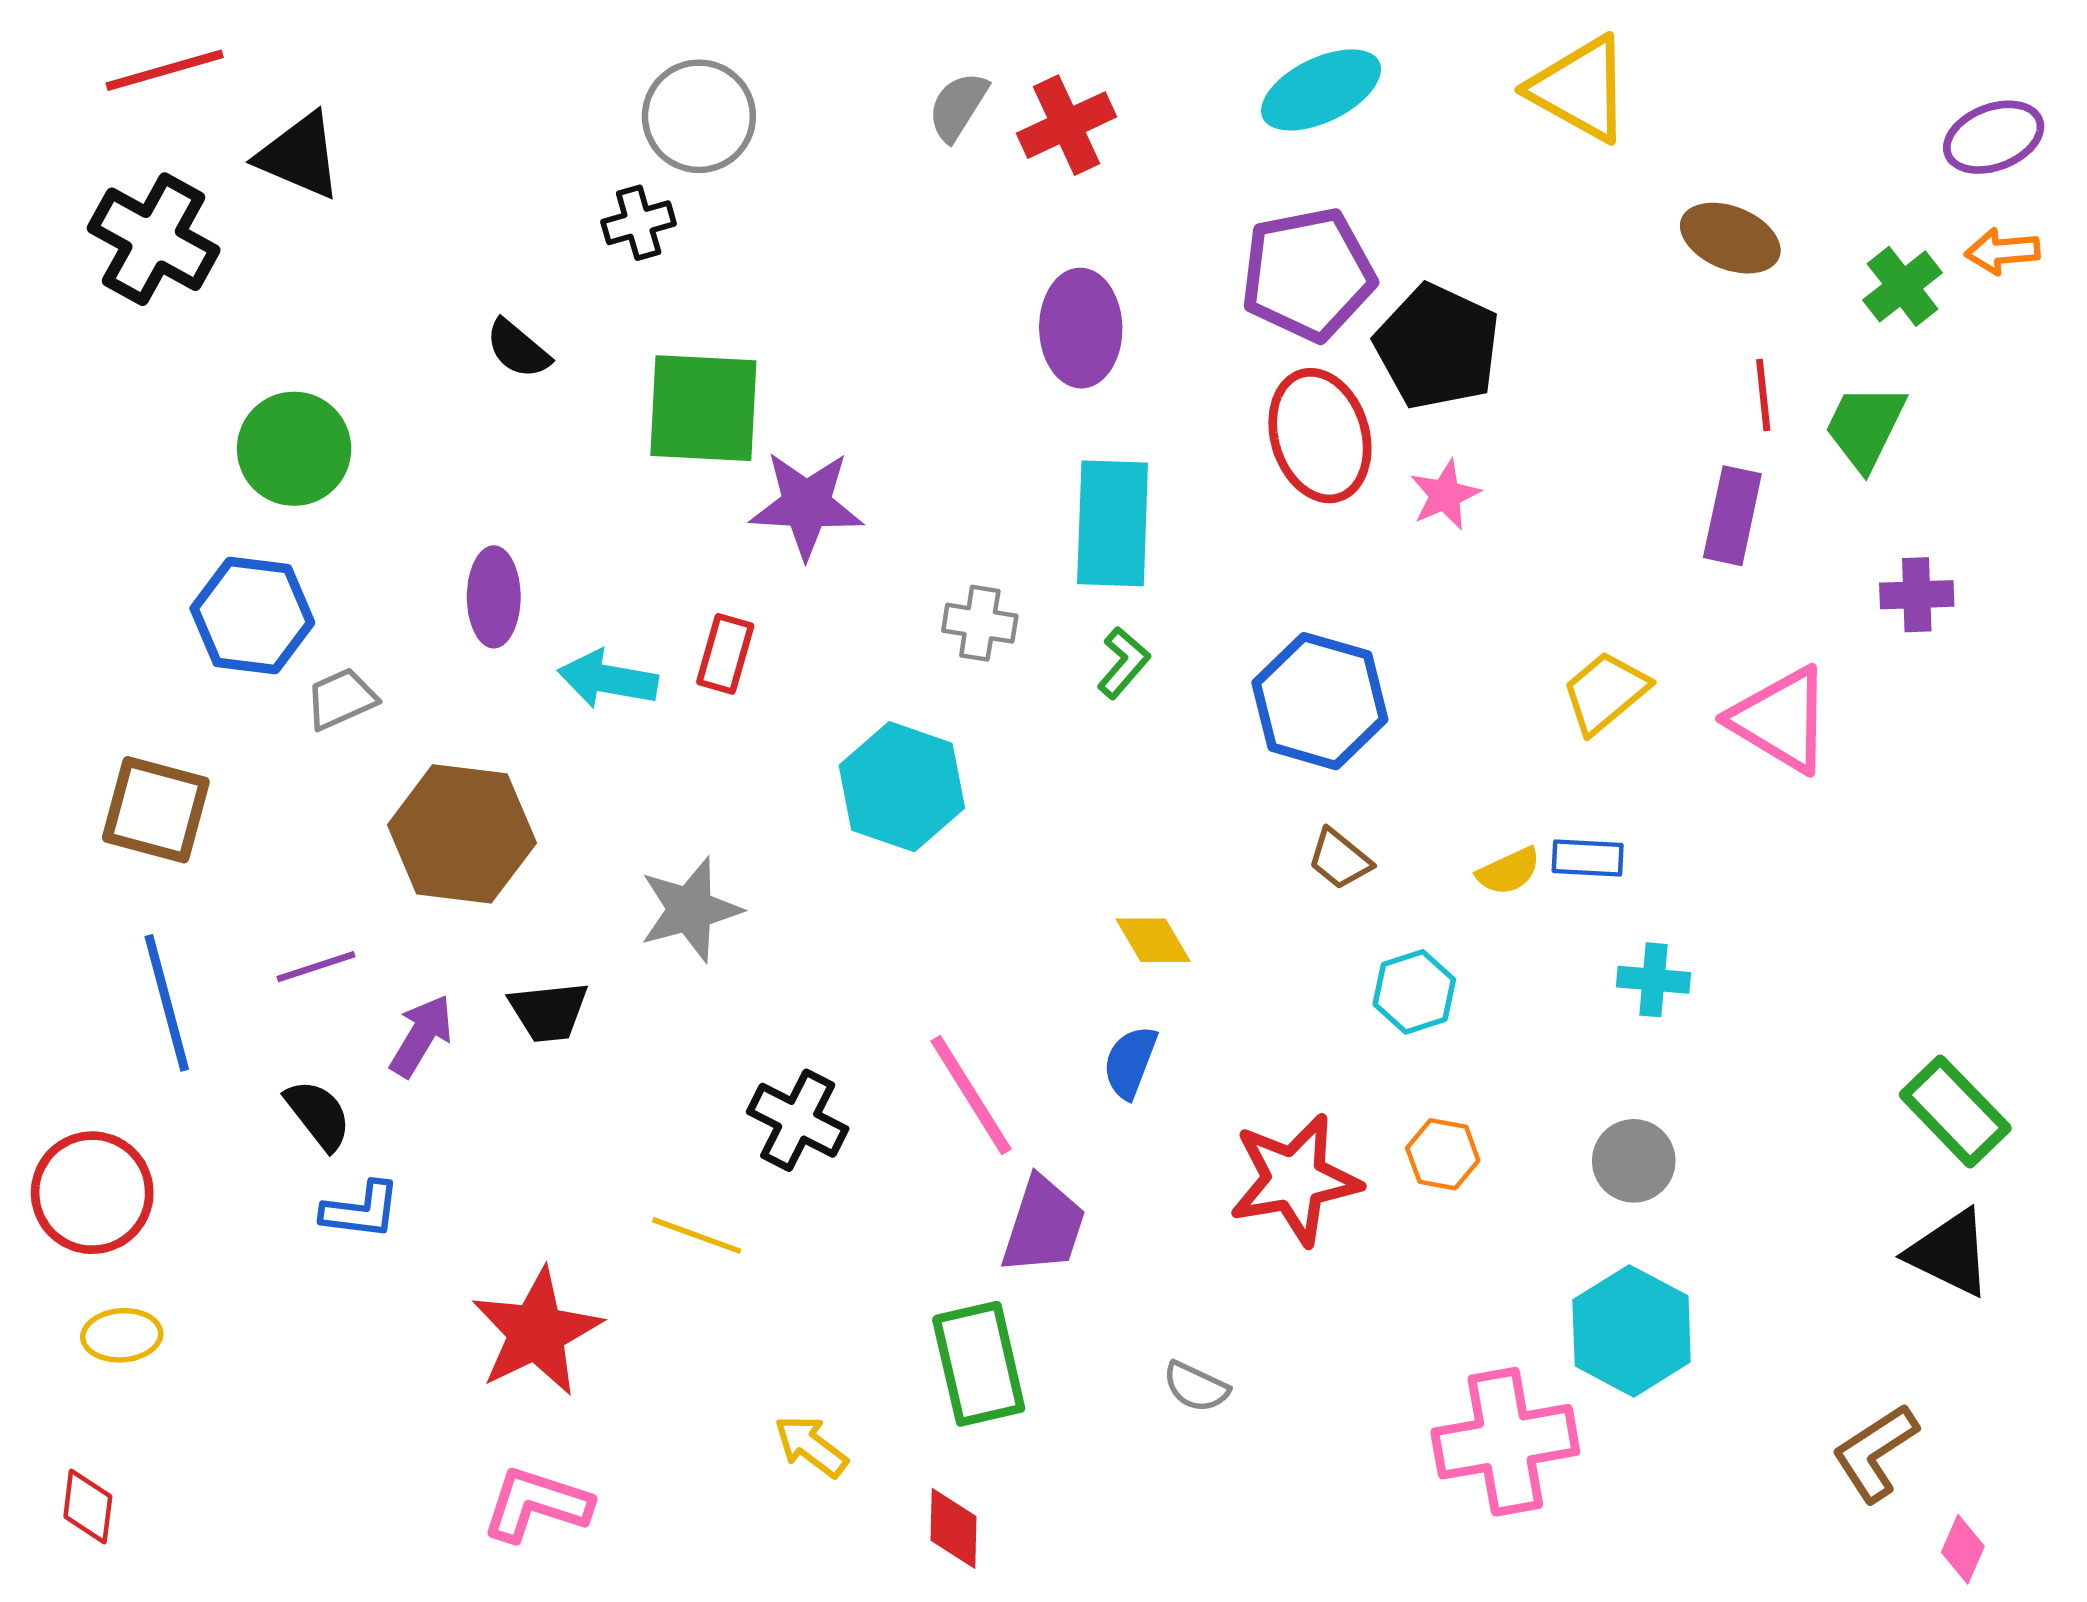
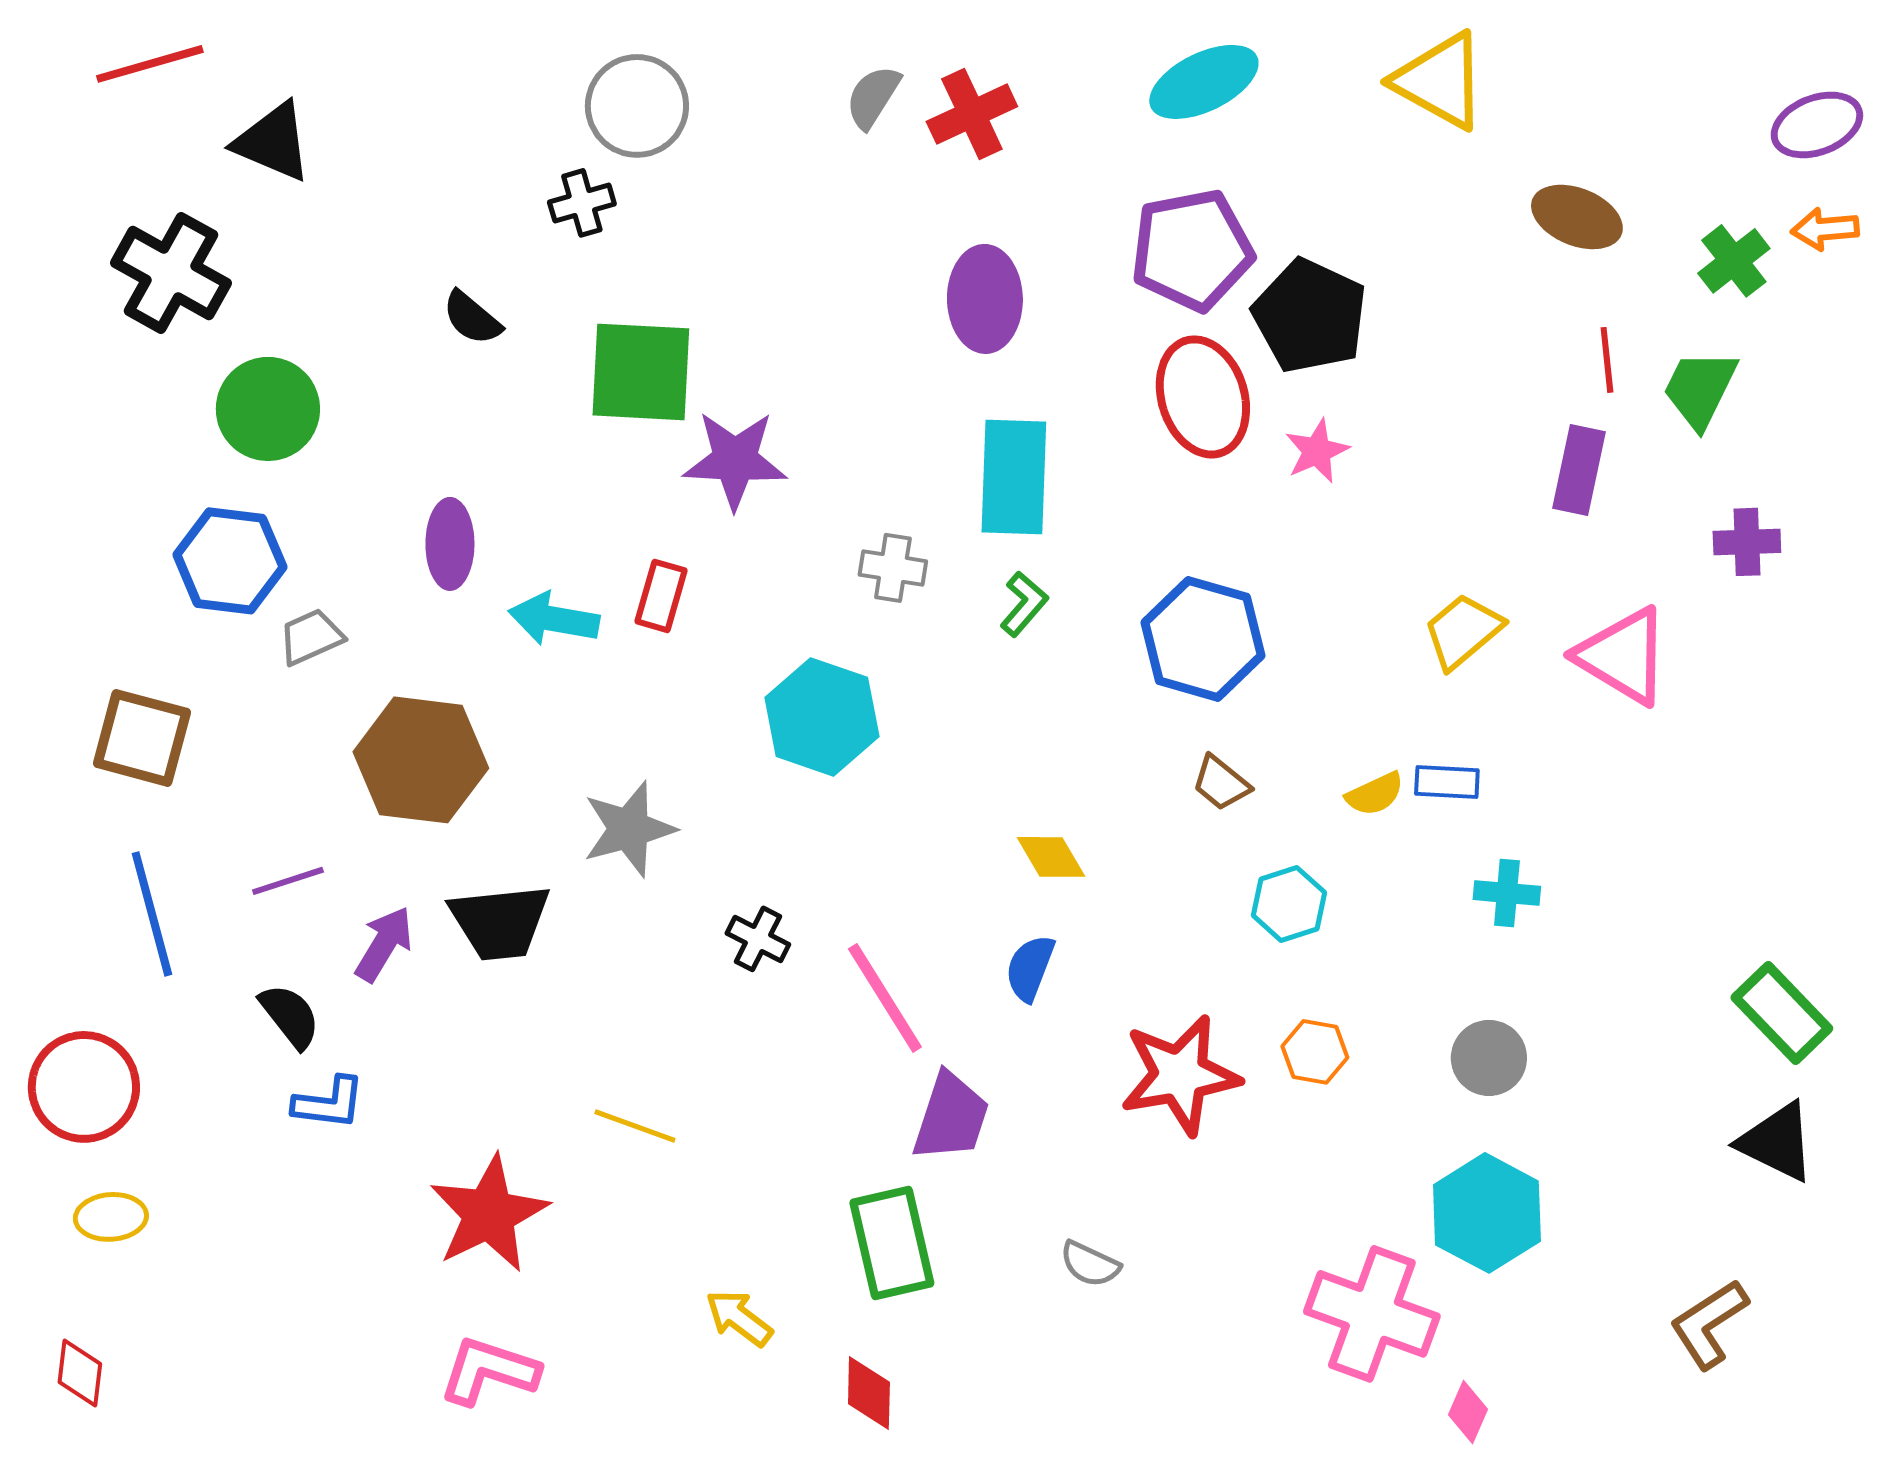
black cross: (154, 239) -> (171, 273), moved
black trapezoid: (549, 1012) -> (500, 922), size x1.4
black cross: (798, 1120) -> (758, 939), moved, size x0.7
pink cross: (1505, 1442) -> (1372, 1314), turned 30
pink diamond: (1963, 1549) -> (1468, 1412), moved

